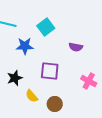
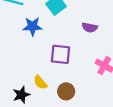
black star: (15, 78) -> (21, 95), moved

